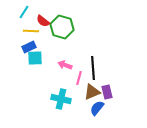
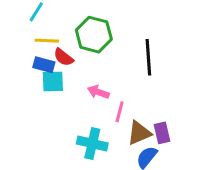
red semicircle: (43, 21) -> (64, 57), moved
blue rectangle: (29, 47) -> (44, 65), turned 40
black line: (93, 68) -> (148, 57), moved

